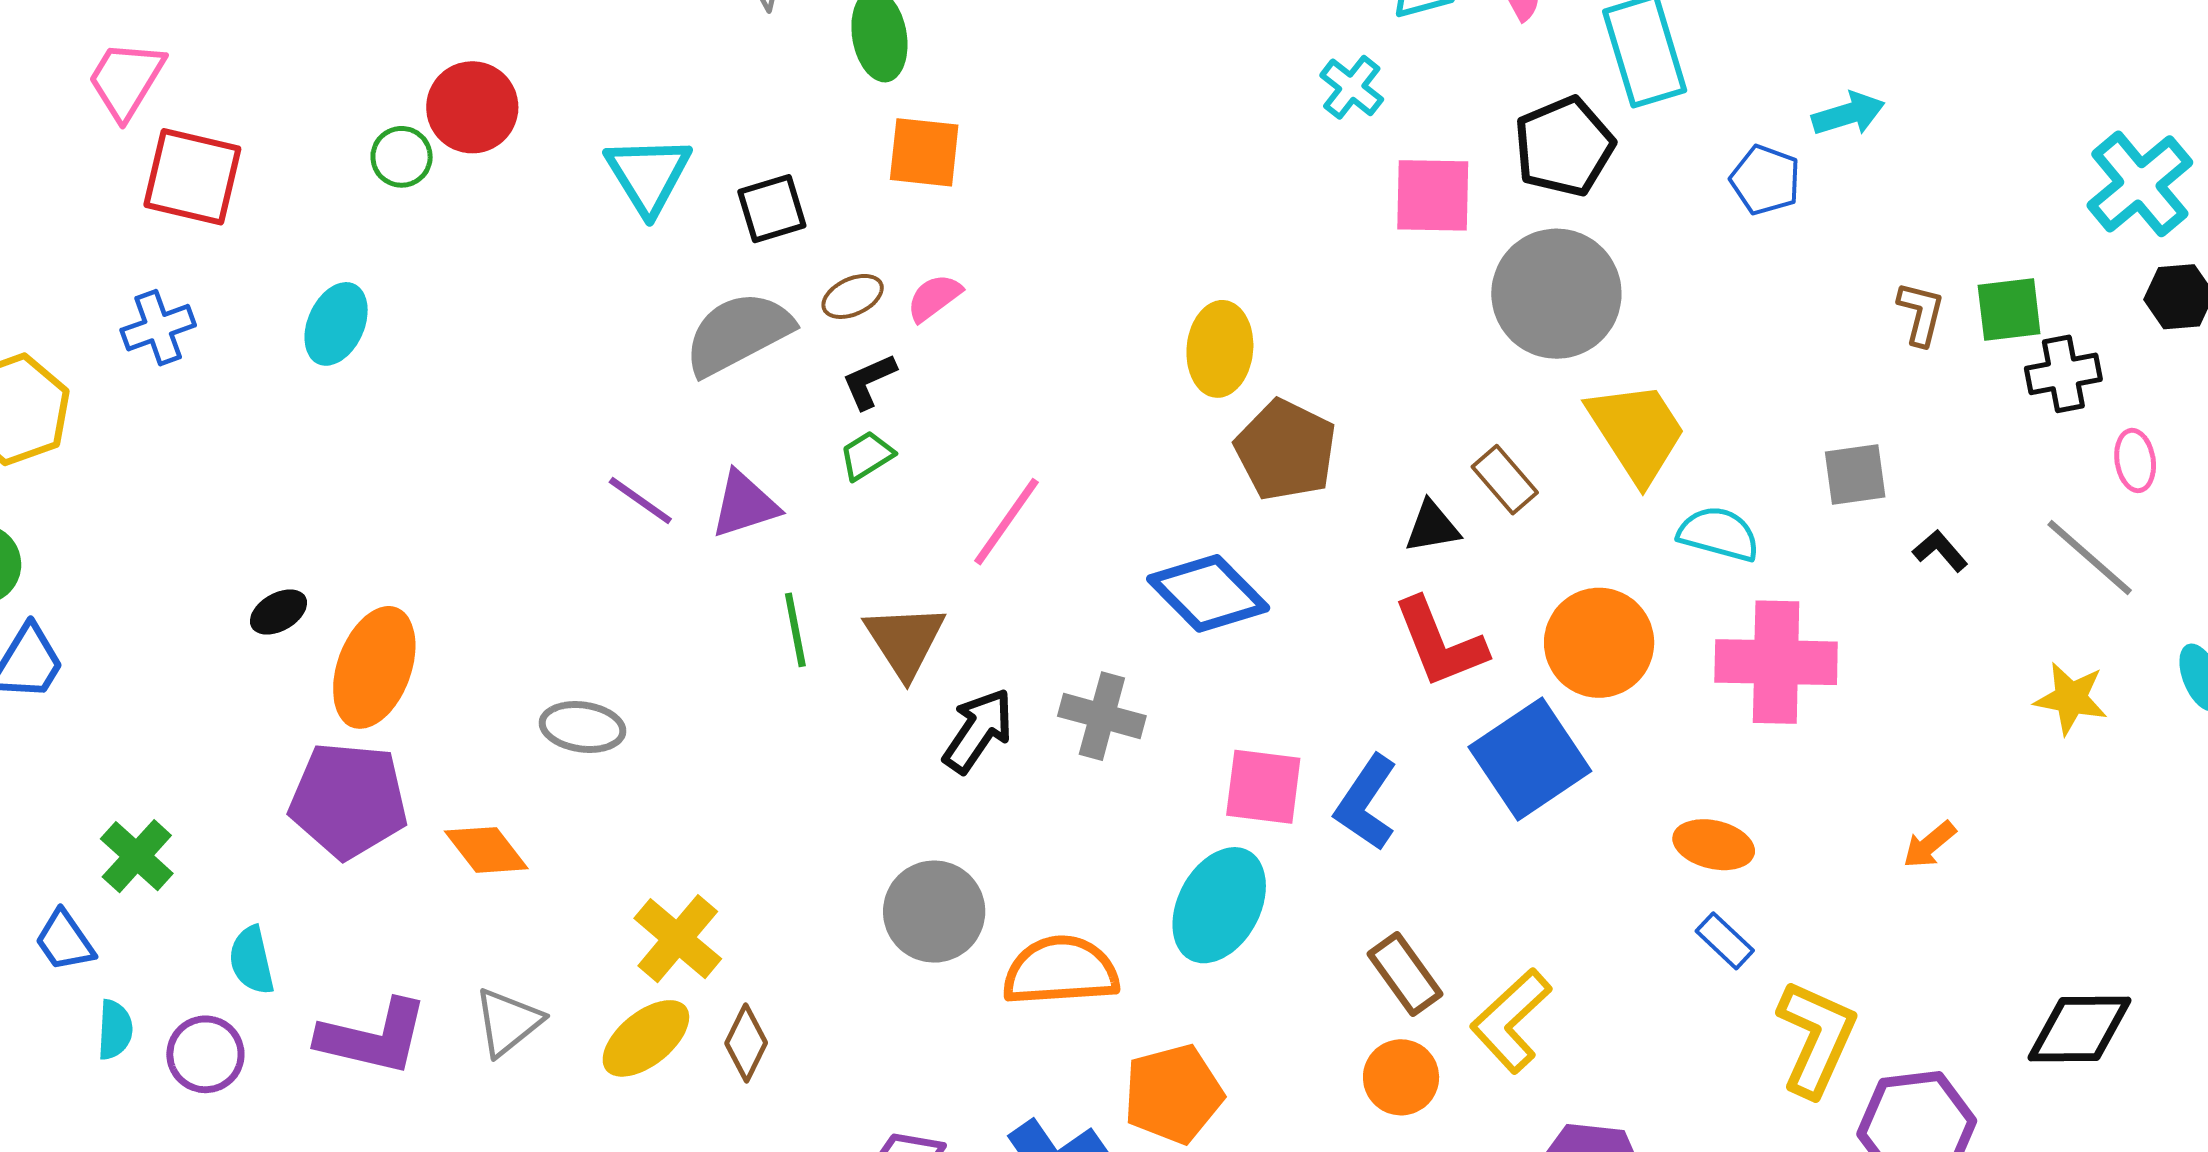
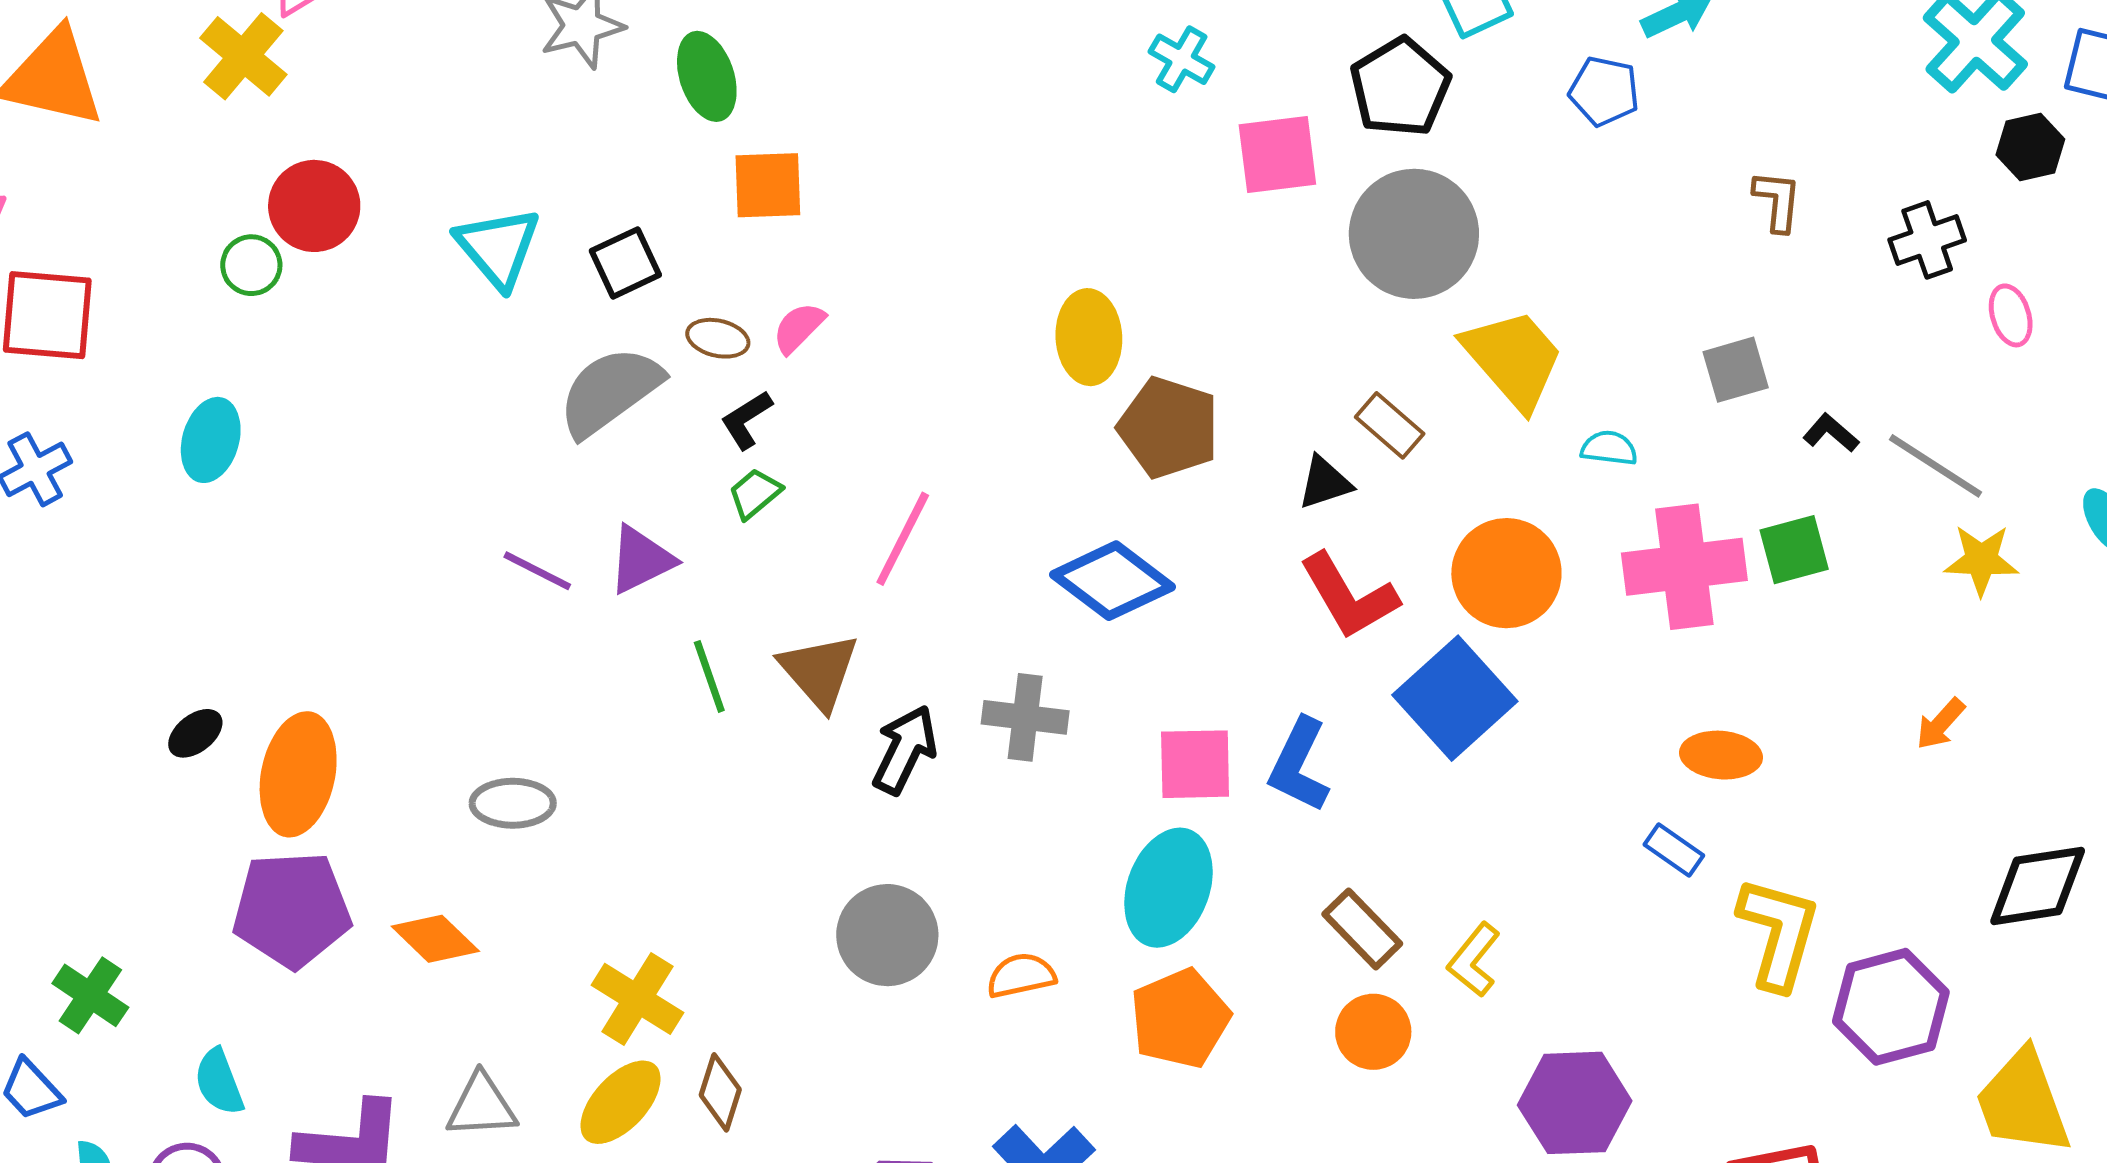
brown ellipse: (853, 296) -> (718, 338), turned 46
green square: (2009, 310) -> (1794, 550), moved
cyan semicircle: (1719, 534) -> (1609, 448), size x0.7
gray line: (2090, 558) -> (1936, 466), moved
orange ellipse: (1714, 845) -> (1721, 755), moved
orange arrow: (1929, 845) -> (1940, 724), moved
orange semicircle: (1061, 971) -> (1021, 976), size x0.6
yellow L-shape: (1511, 1021) -> (1474, 960), size x0.7
gray triangle: (508, 1022) -> (482, 1106), turned 44
orange pentagon: (1173, 1094) -> (1180, 1018), moved

